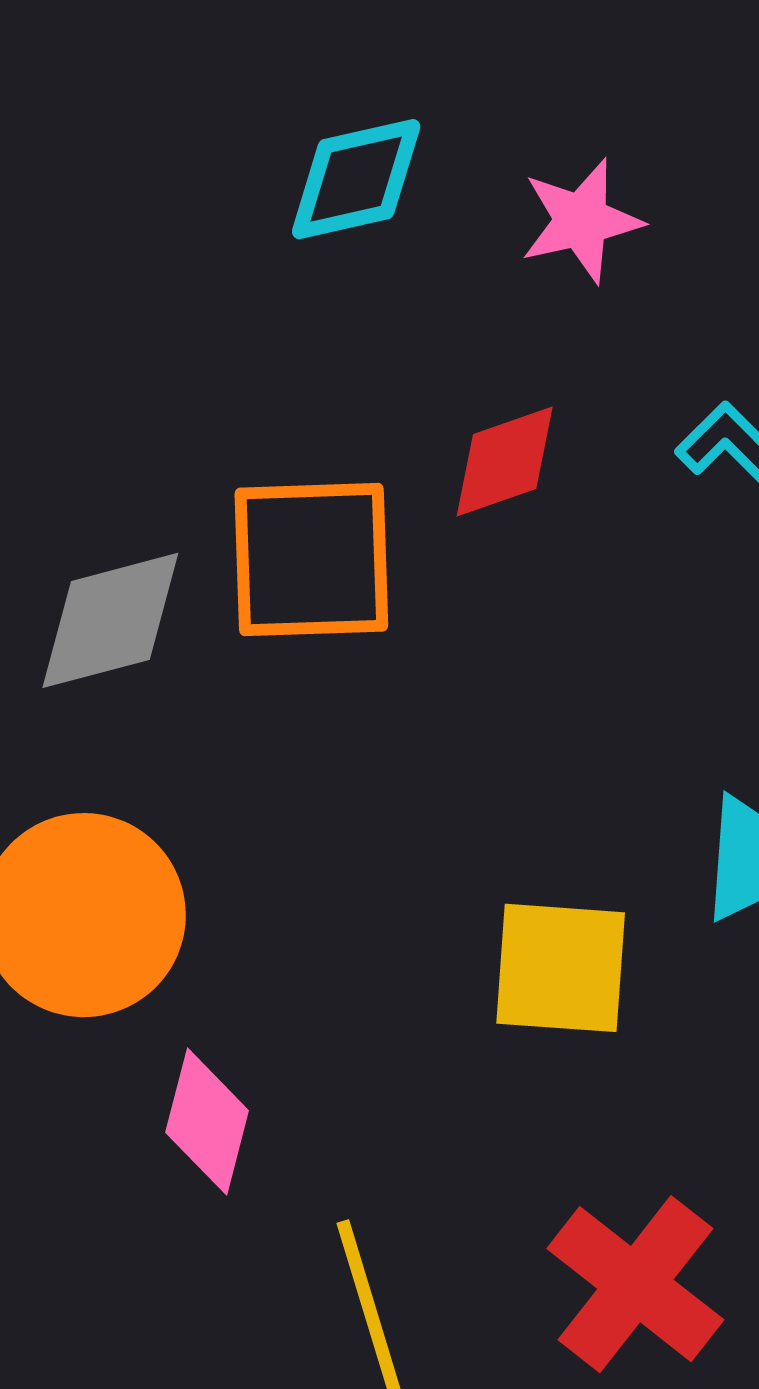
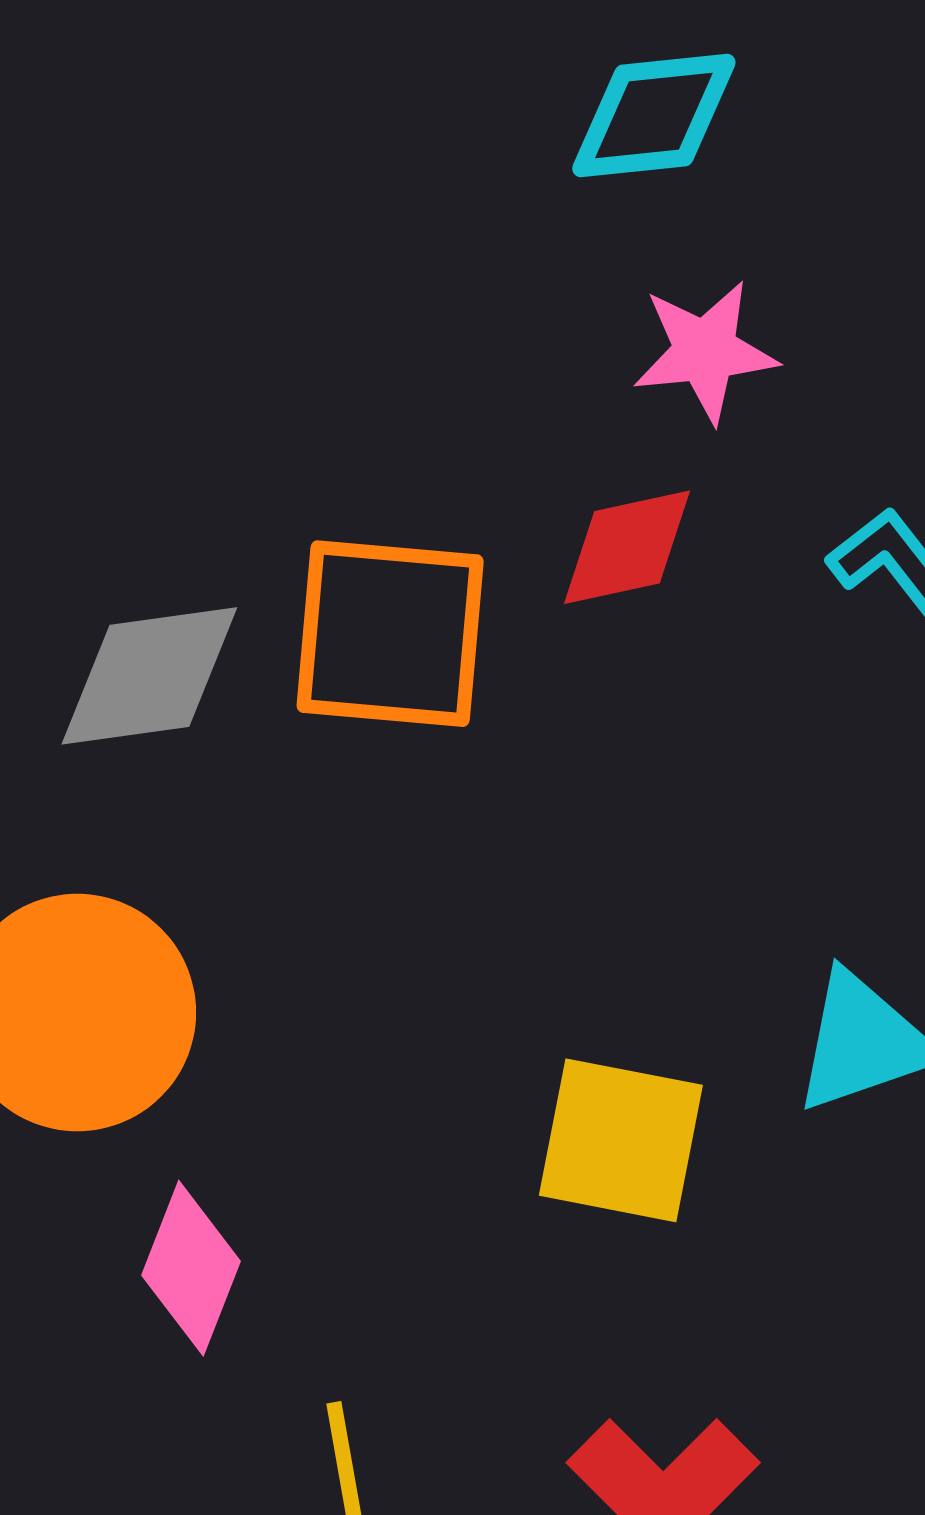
cyan diamond: (356, 179) -> (654, 116), moved
pink star: (581, 221) -> (705, 351), moved

